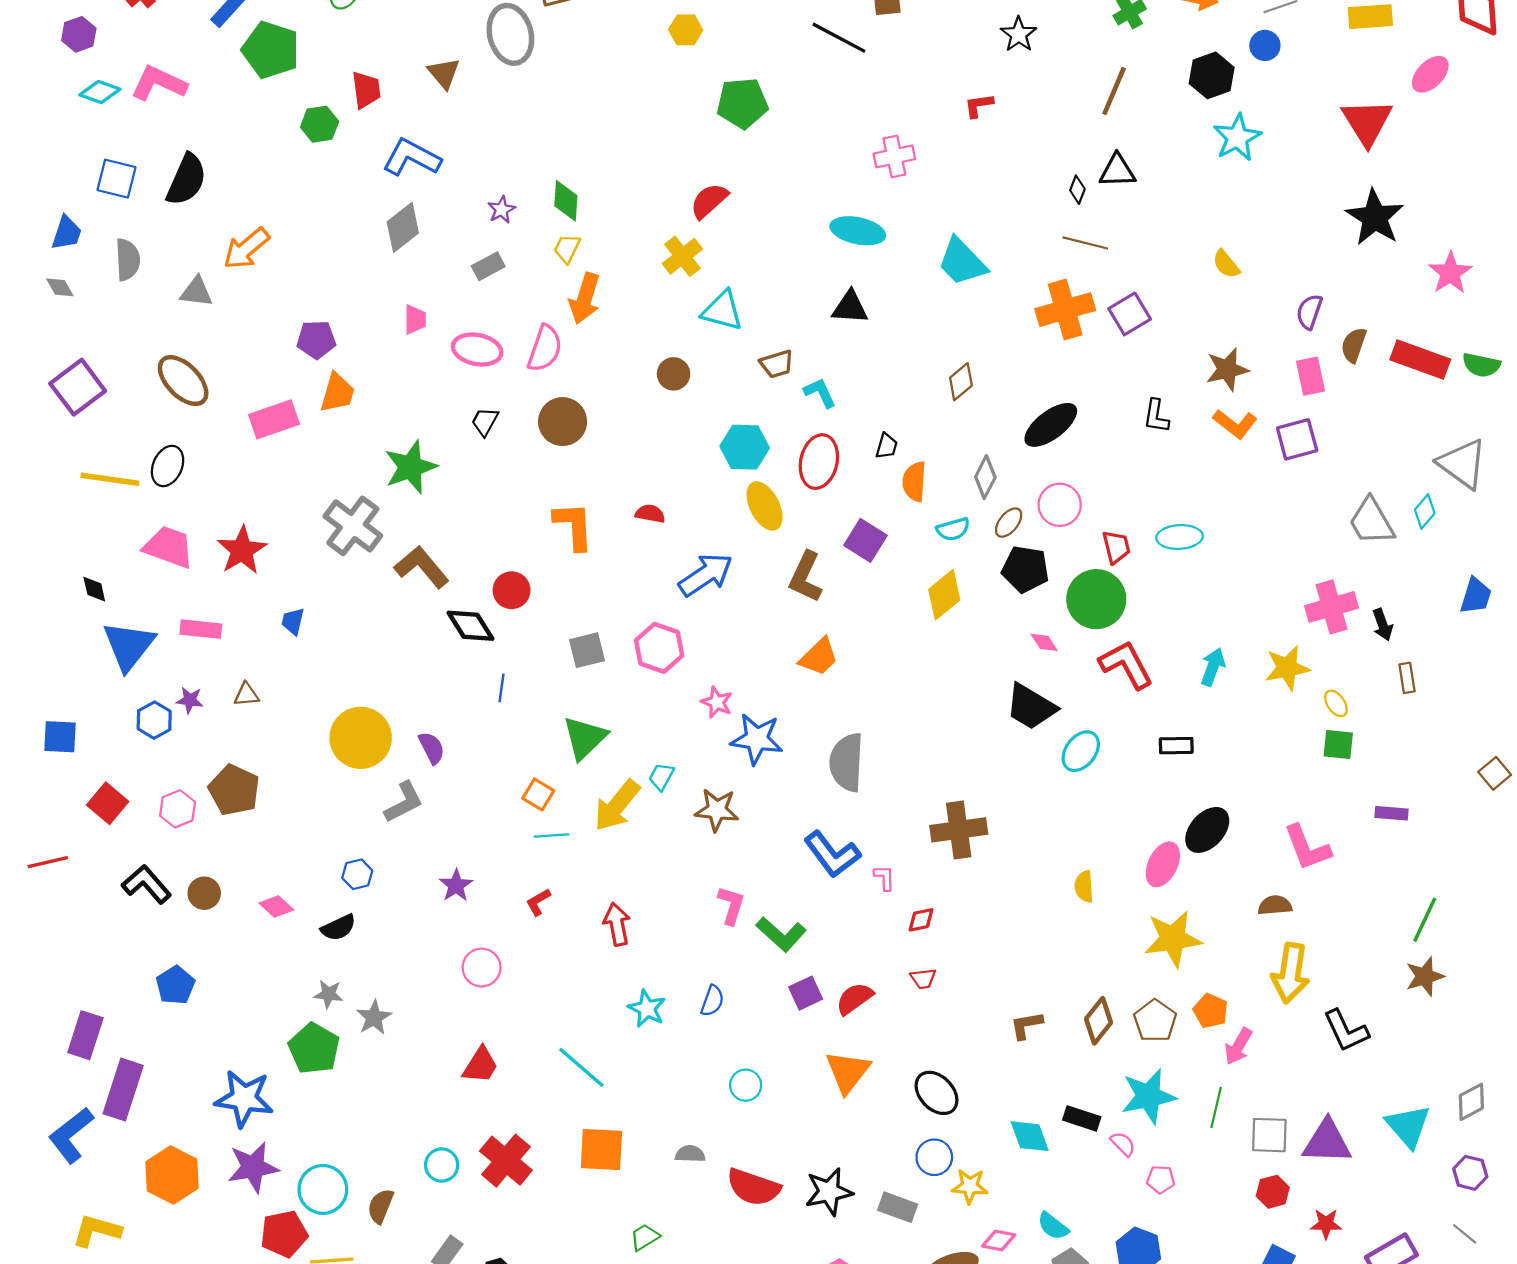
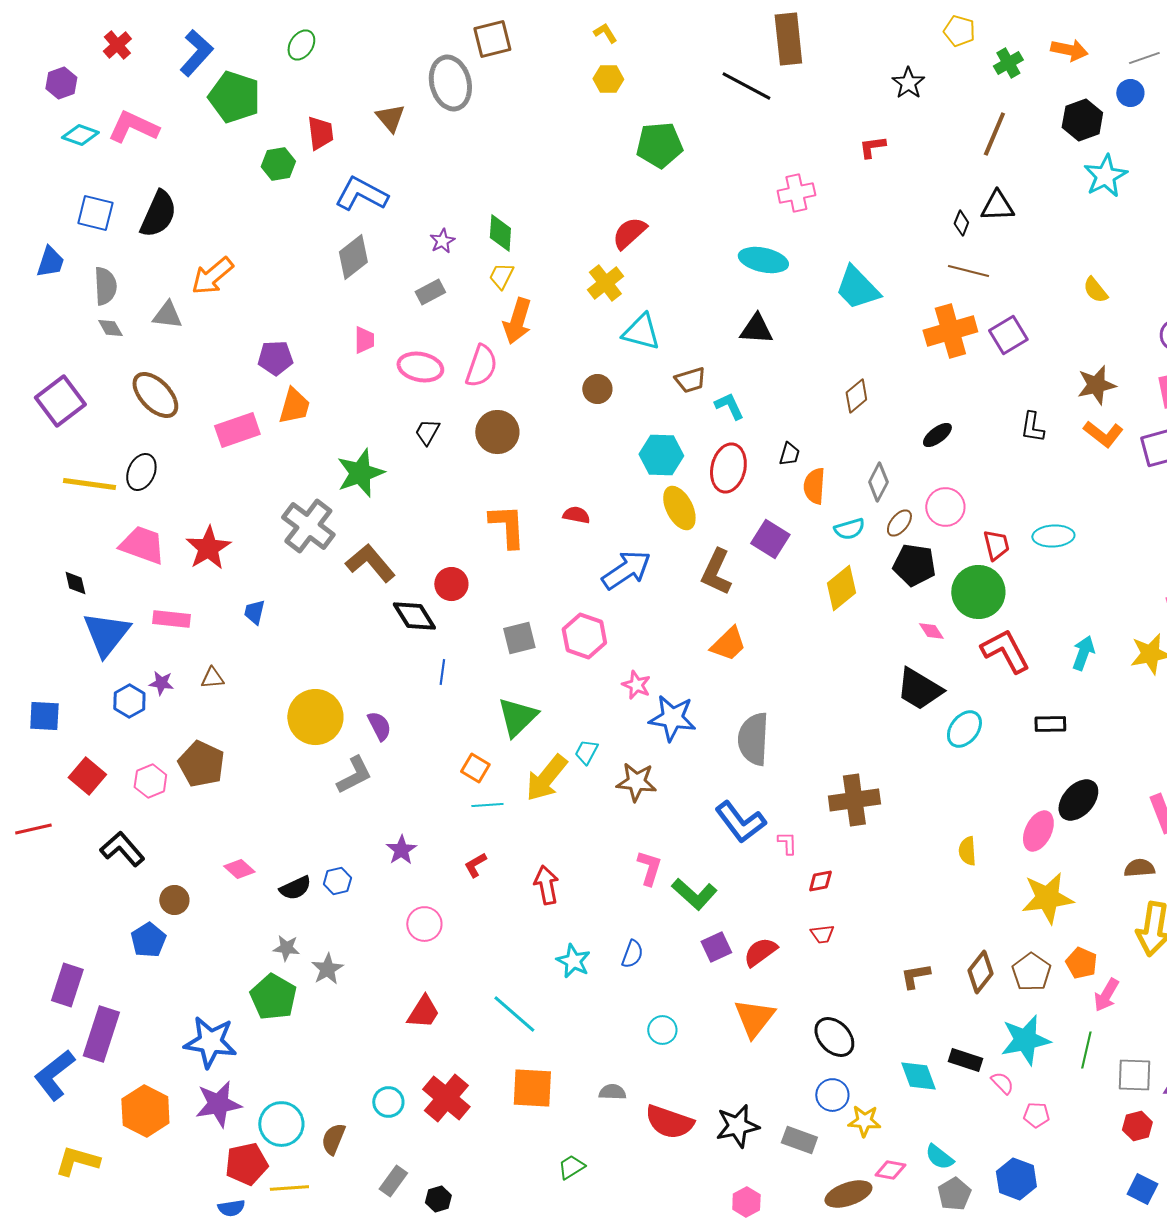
gray diamond: (60, 287) -> (110, 328), moved
black ellipse: (1051, 425) -> (937, 435), size x0.6
blue hexagon: (357, 874) -> (337, 881), moved
brown circle: (204, 893) -> (174, 900), moved

